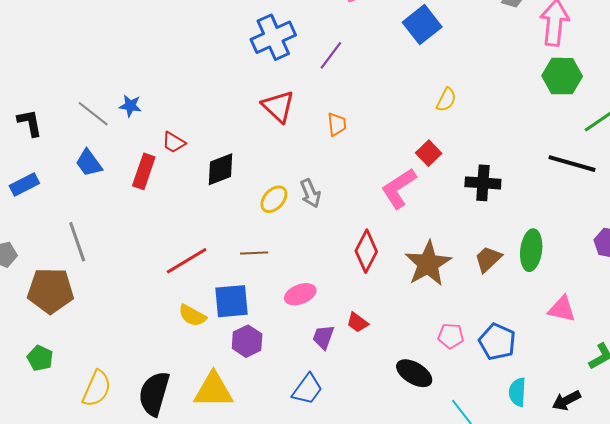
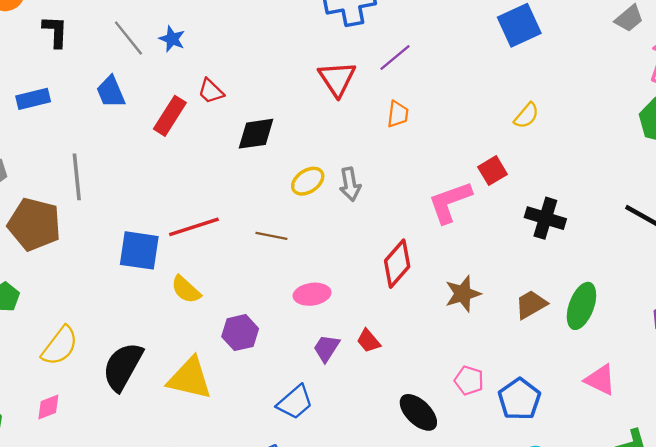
purple line: (331, 55) -> (395, 58), moved
brown star: (428, 264) -> (463, 294), size x0.7
blue square: (231, 301) -> (139, 250), moved

